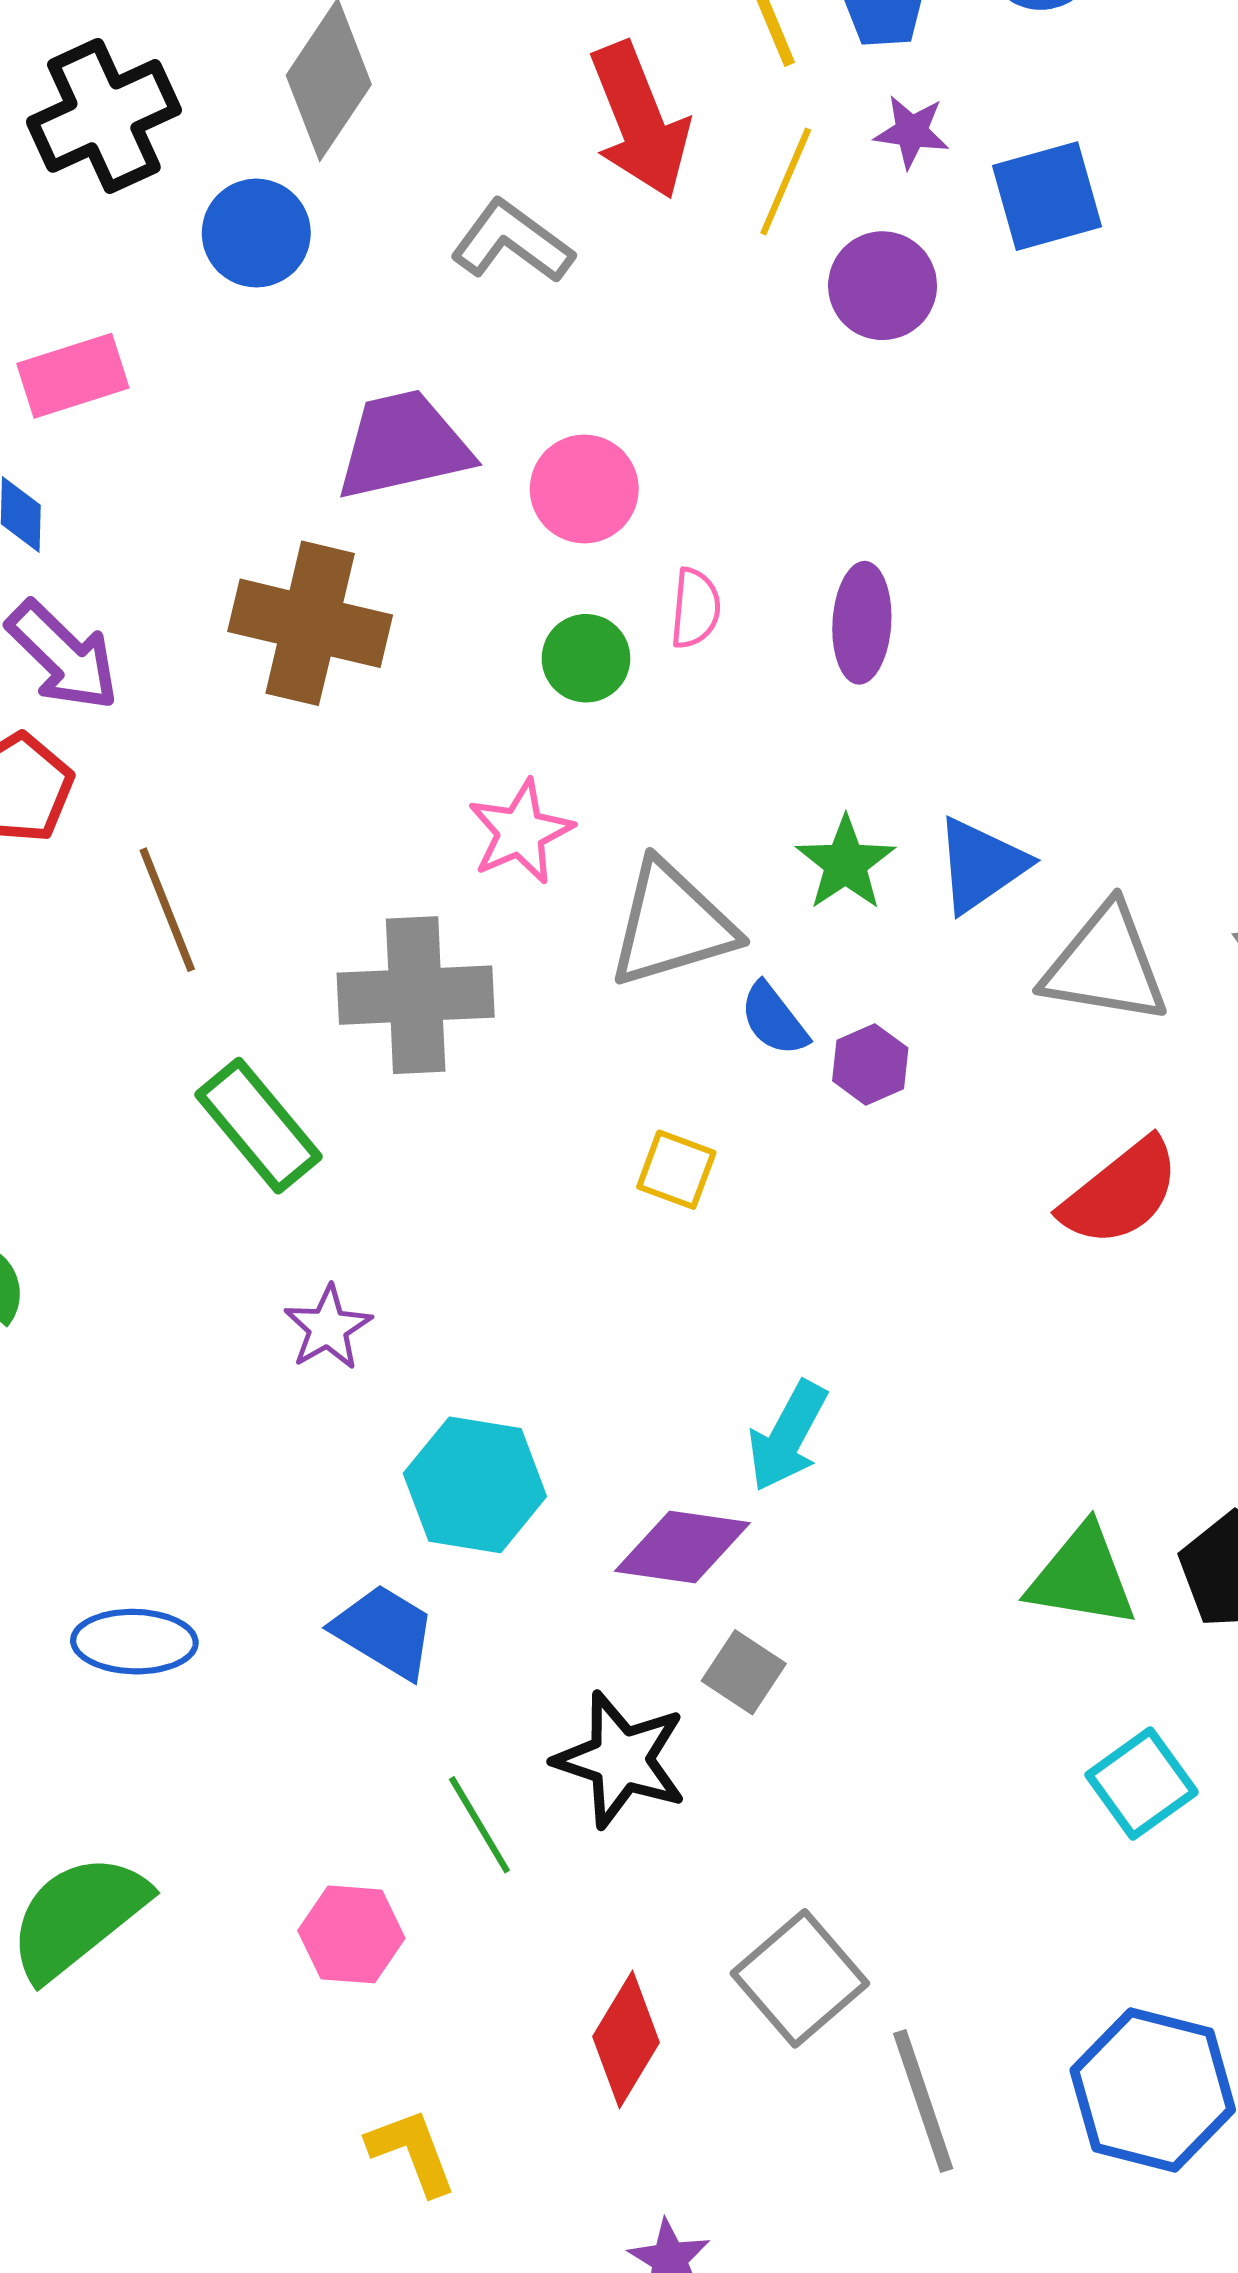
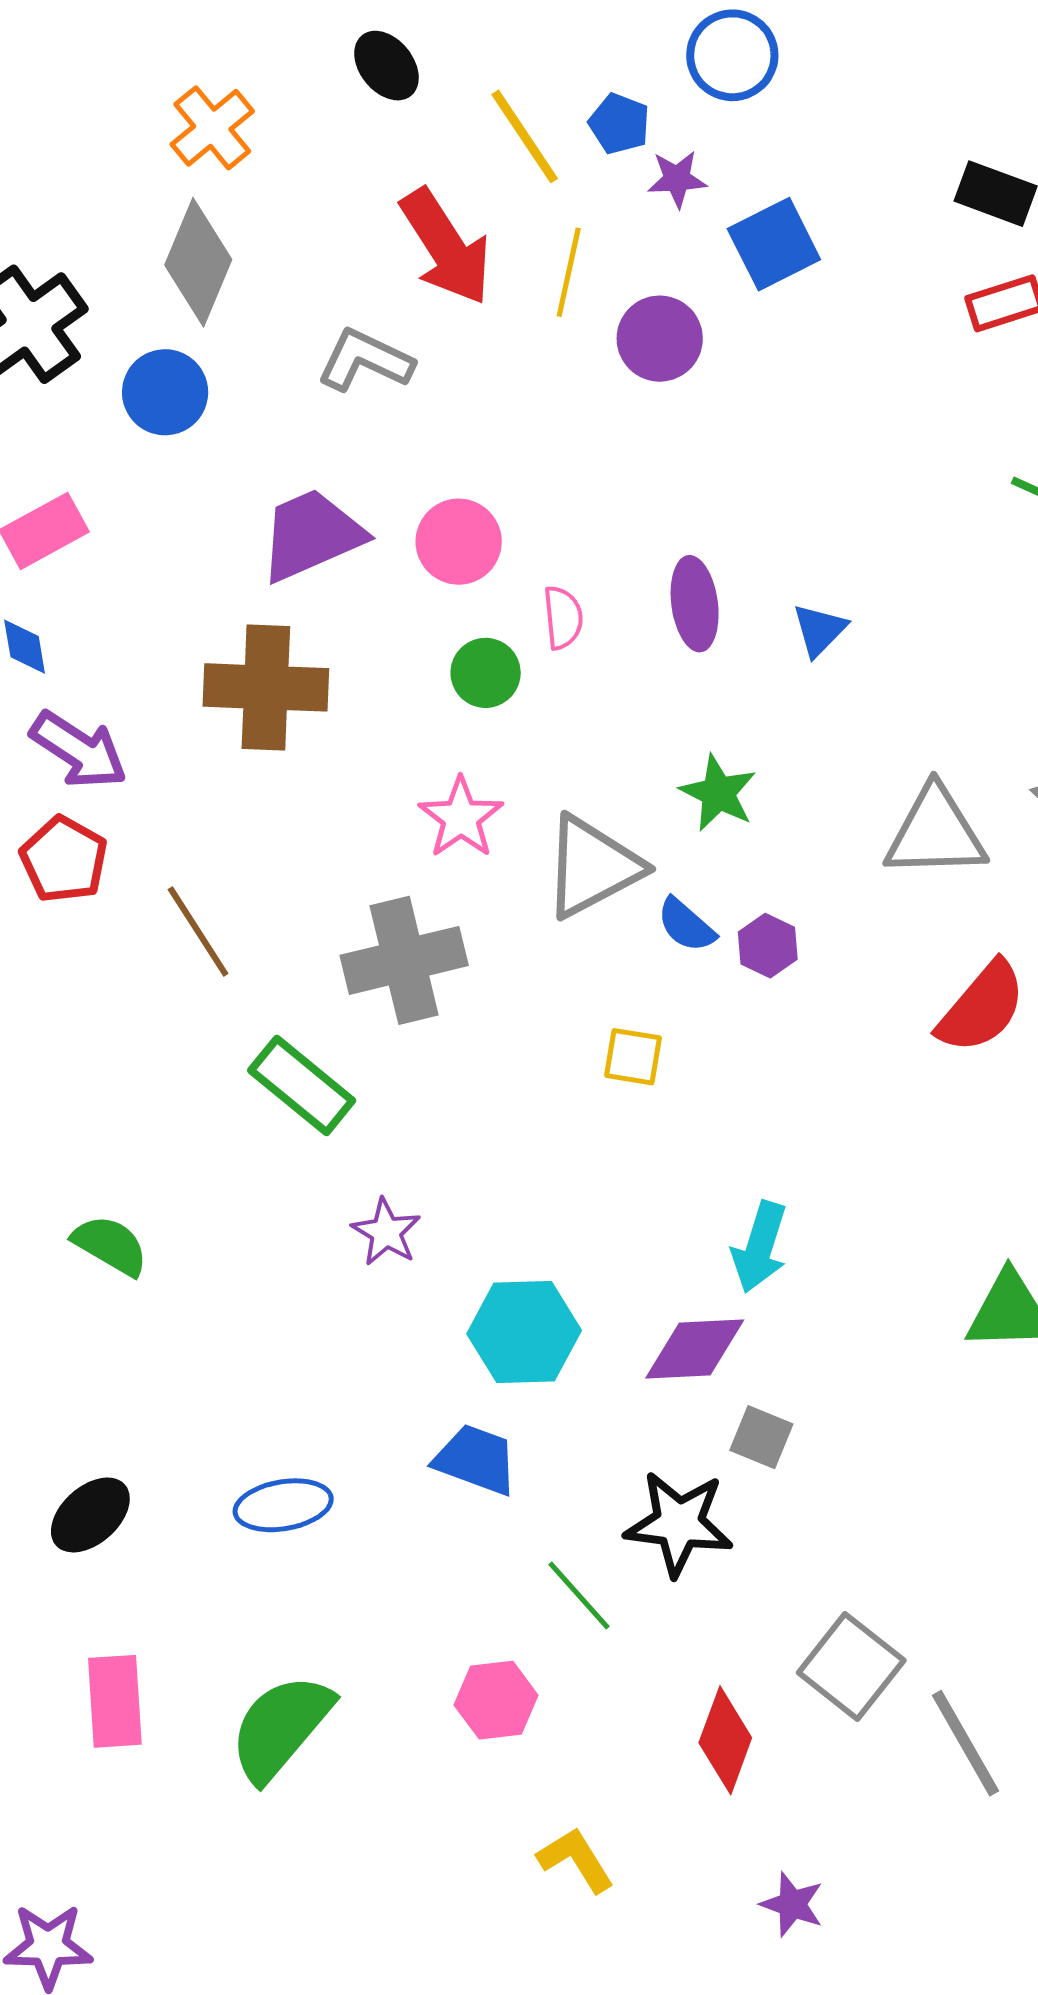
purple star: (912, 132) -> (677, 179), moved
blue triangle: (981, 865) -> (819, 630), moved, size x0.7

